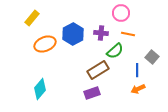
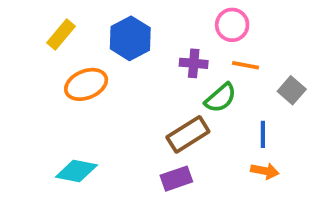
blue hexagon: (73, 34) -> (130, 38), moved
gray square: (152, 57) -> (292, 90), moved
cyan diamond: (40, 89) -> (76, 171), turned 60
orange arrow: (138, 89) -> (265, 171), turned -144

